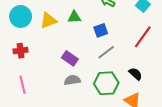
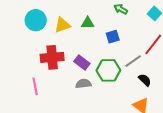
red cross: (21, 51) -> (52, 57), moved, size x1.6
gray line: (106, 52) -> (133, 61), moved
green hexagon: (106, 83) -> (108, 70), moved

